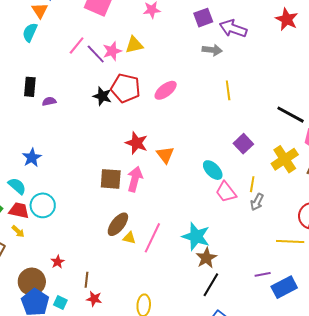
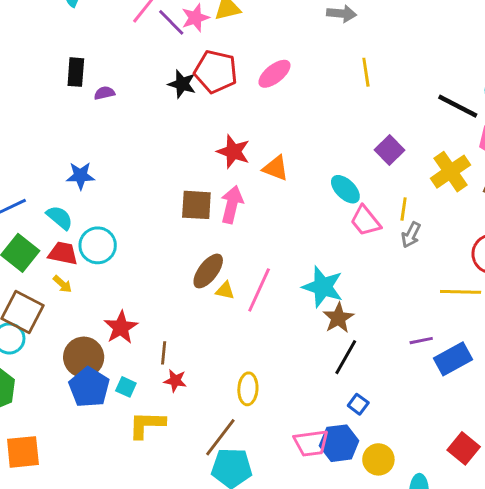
orange triangle: (165, 155) -> (276, 168), turned -30
blue star: (32, 158) -> (80, 176), turned 30
red star: (58, 262) -> (121, 327), size x1.6

